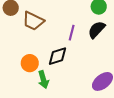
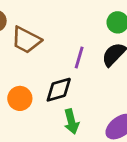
green arrow: (43, 80) -> (71, 121), moved

